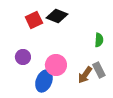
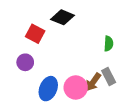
red square: (34, 20) -> (35, 34), moved, turned -36
pink circle: (56, 65) -> (76, 87), moved

